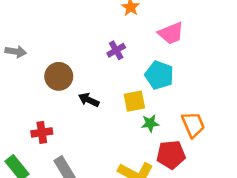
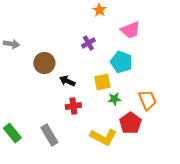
red cross: (42, 132) -> (73, 106), moved
red pentagon: (171, 155) -> (130, 123), turned -30

